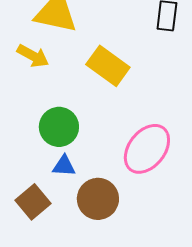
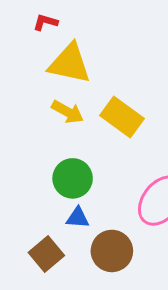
yellow arrow: (33, 56) -> (68, 112), moved

